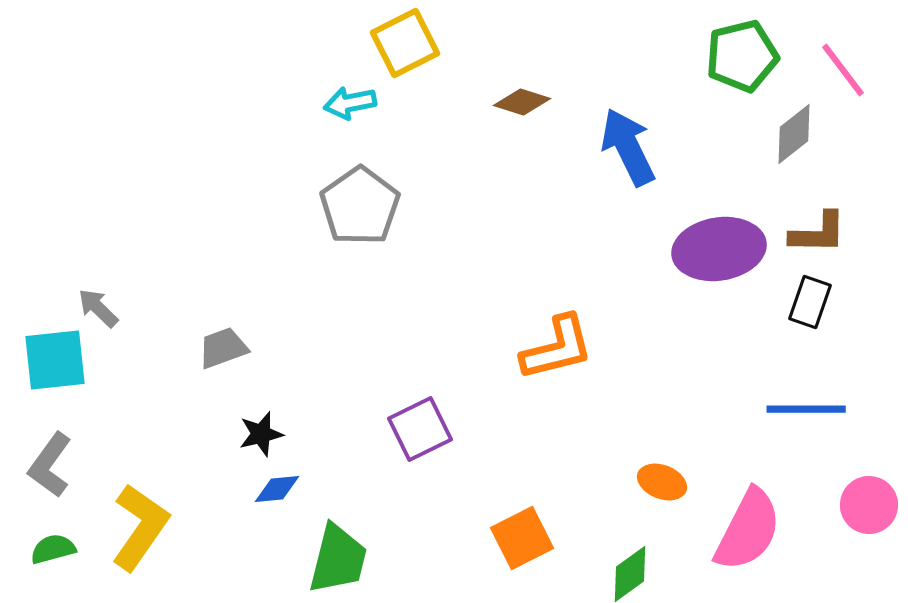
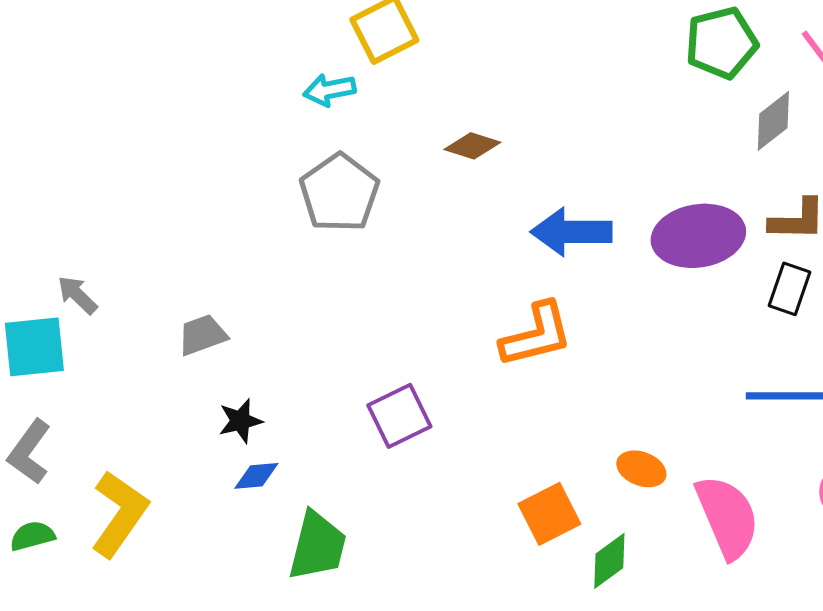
brown diamond: (522, 102) -> (472, 146), moved
blue arrow: (628, 147) -> (571, 232), moved, turned -64
pink semicircle: (748, 530) -> (727, 517), turned -50
orange square: (522, 538) -> (549, 514), moved

